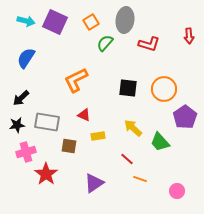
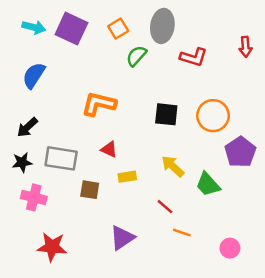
orange L-shape: (76, 80) -> (99, 104), turned 40
pink cross: (26, 152) -> (34, 197), turned 30
red star: (46, 174) -> (52, 247), moved, turned -30

